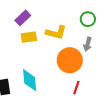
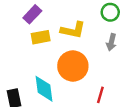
orange circle: (70, 60) -> (73, 66), moved

